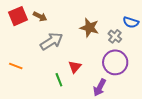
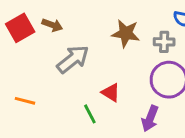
gray cross: (115, 36) -> (164, 42), turned -32
red triangle: (75, 67) -> (111, 93), turned -32

